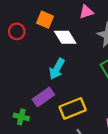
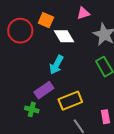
red circle: (17, 31) -> (20, 31), size x1.6
green cross: (21, 117) -> (32, 109), moved

